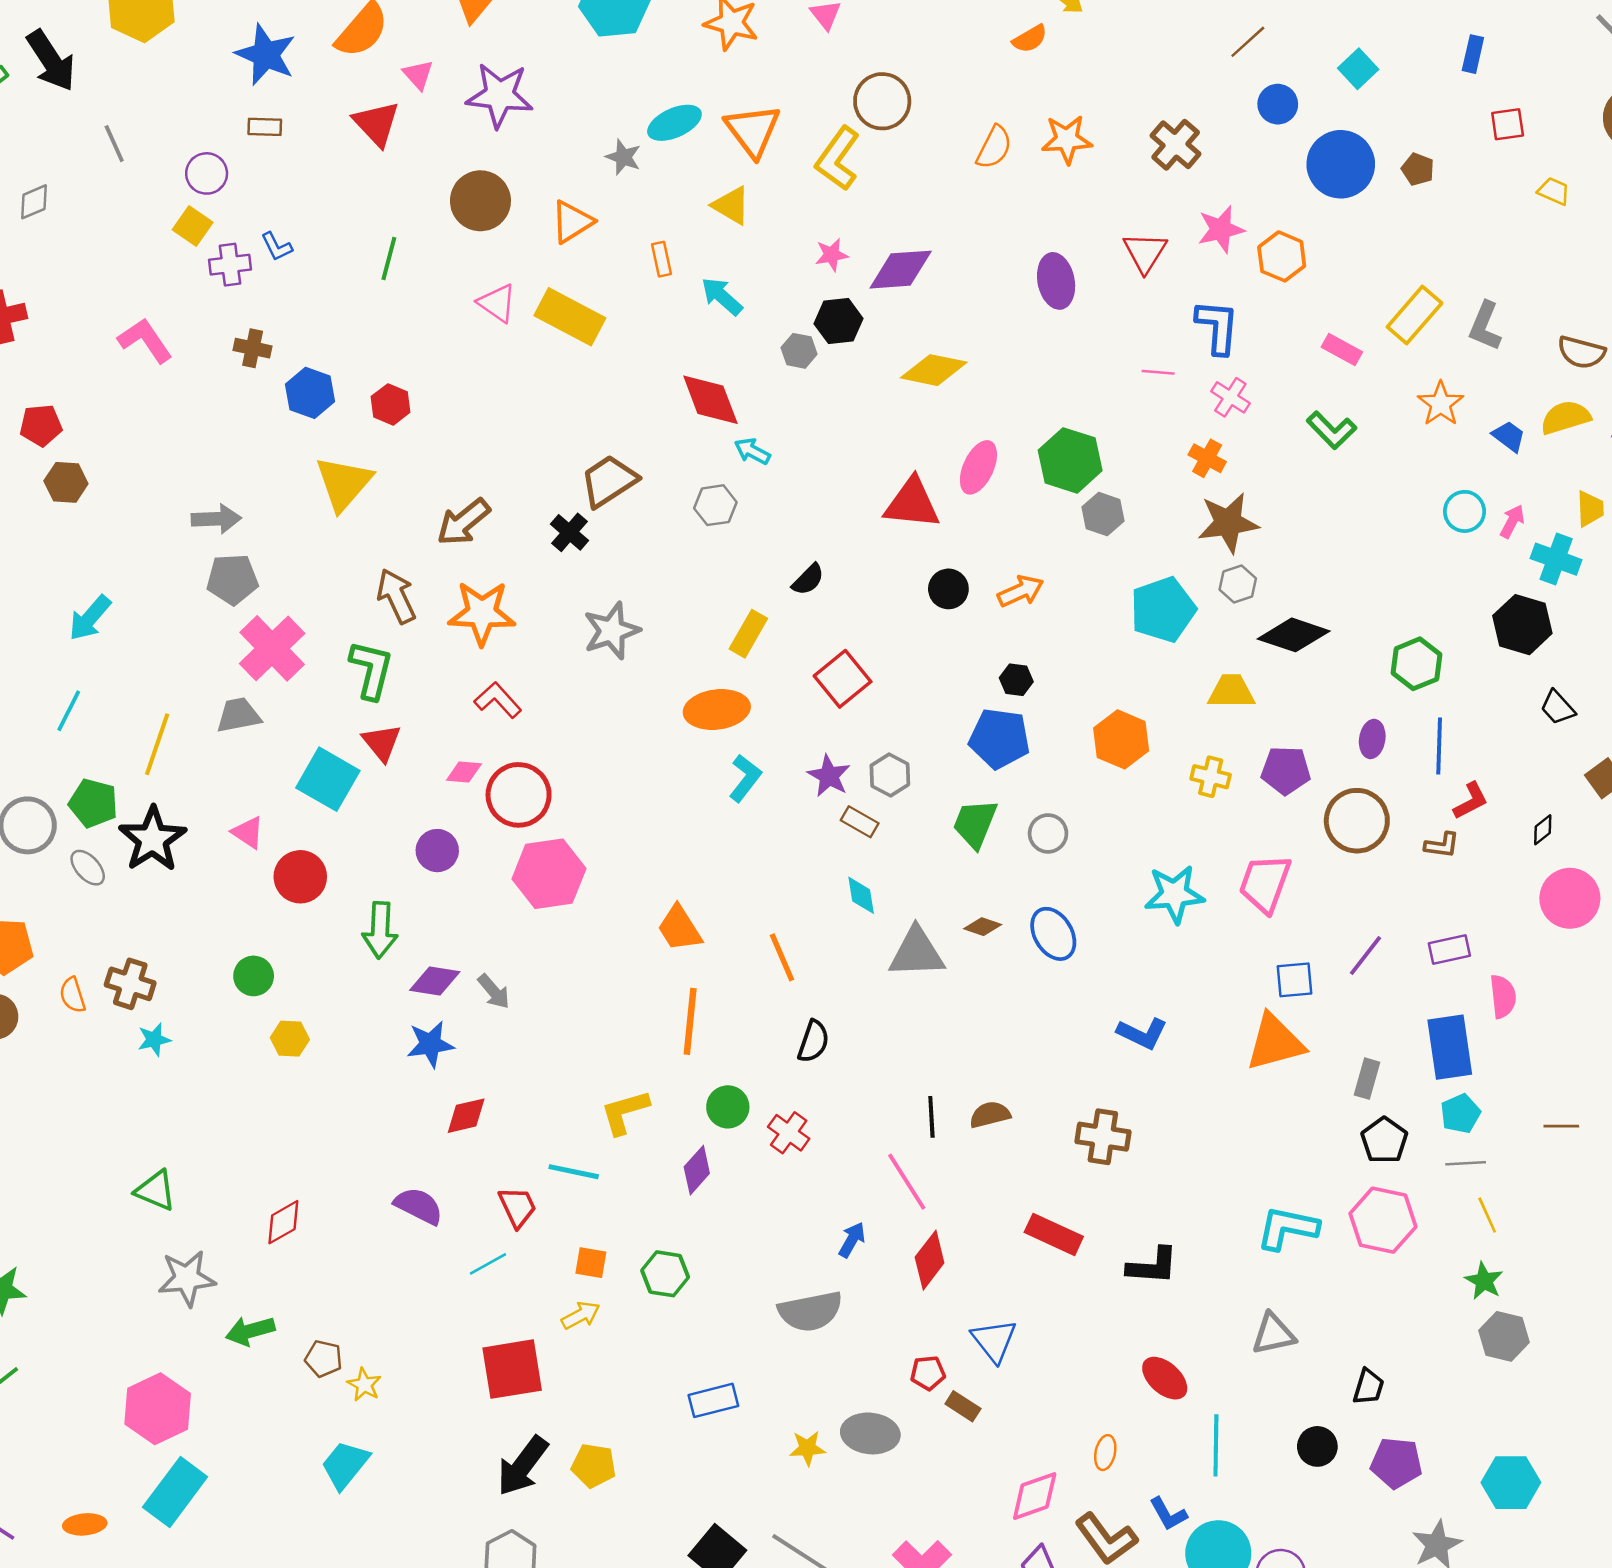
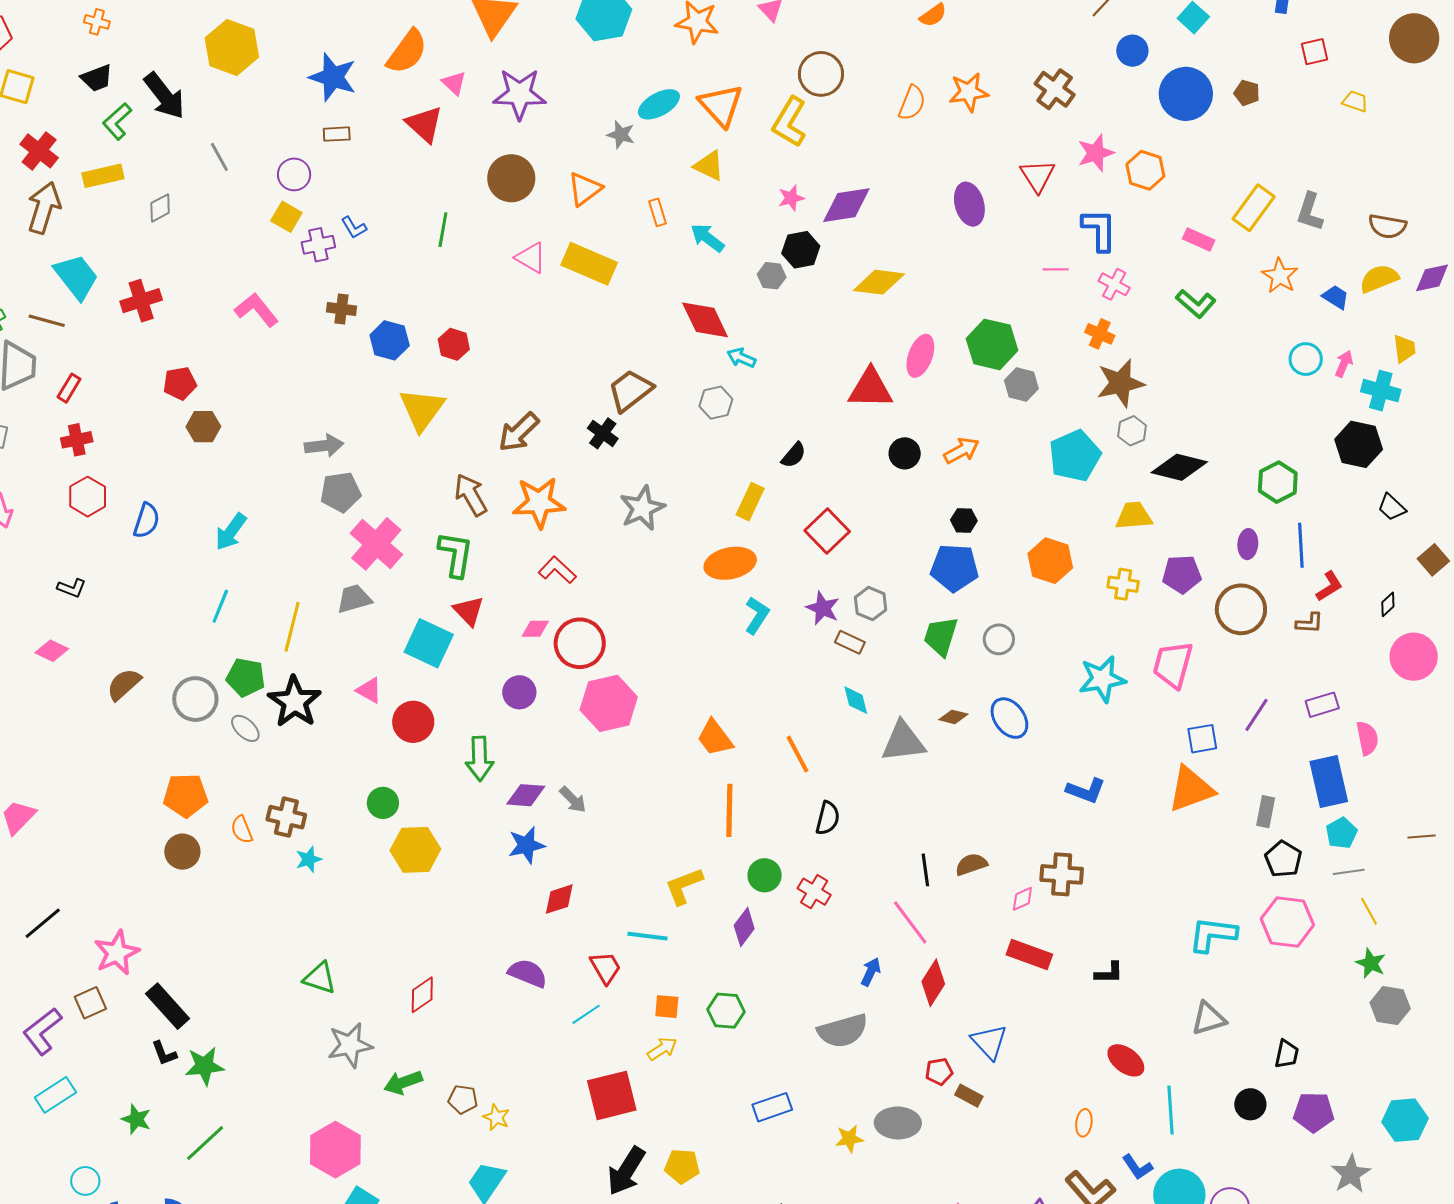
yellow hexagon: (290, 1039) -> (415, 850), size x1.6
black L-shape: (1152, 1266) -> (1109, 973), size x0.7
pink diamond: (1035, 1496) -> (1022, 899), moved, size x0.6

